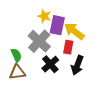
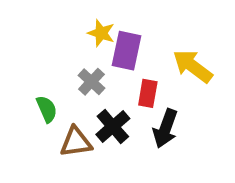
yellow arrow: (74, 31) -> (193, 66), moved
gray cross: (39, 41) -> (91, 82), size x0.6
brown triangle: (17, 72) -> (76, 142), moved

